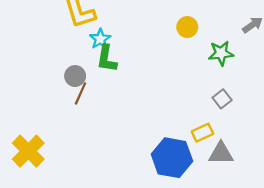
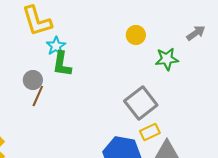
gray square: (222, 99) -> (141, 103), moved, size x1.8

